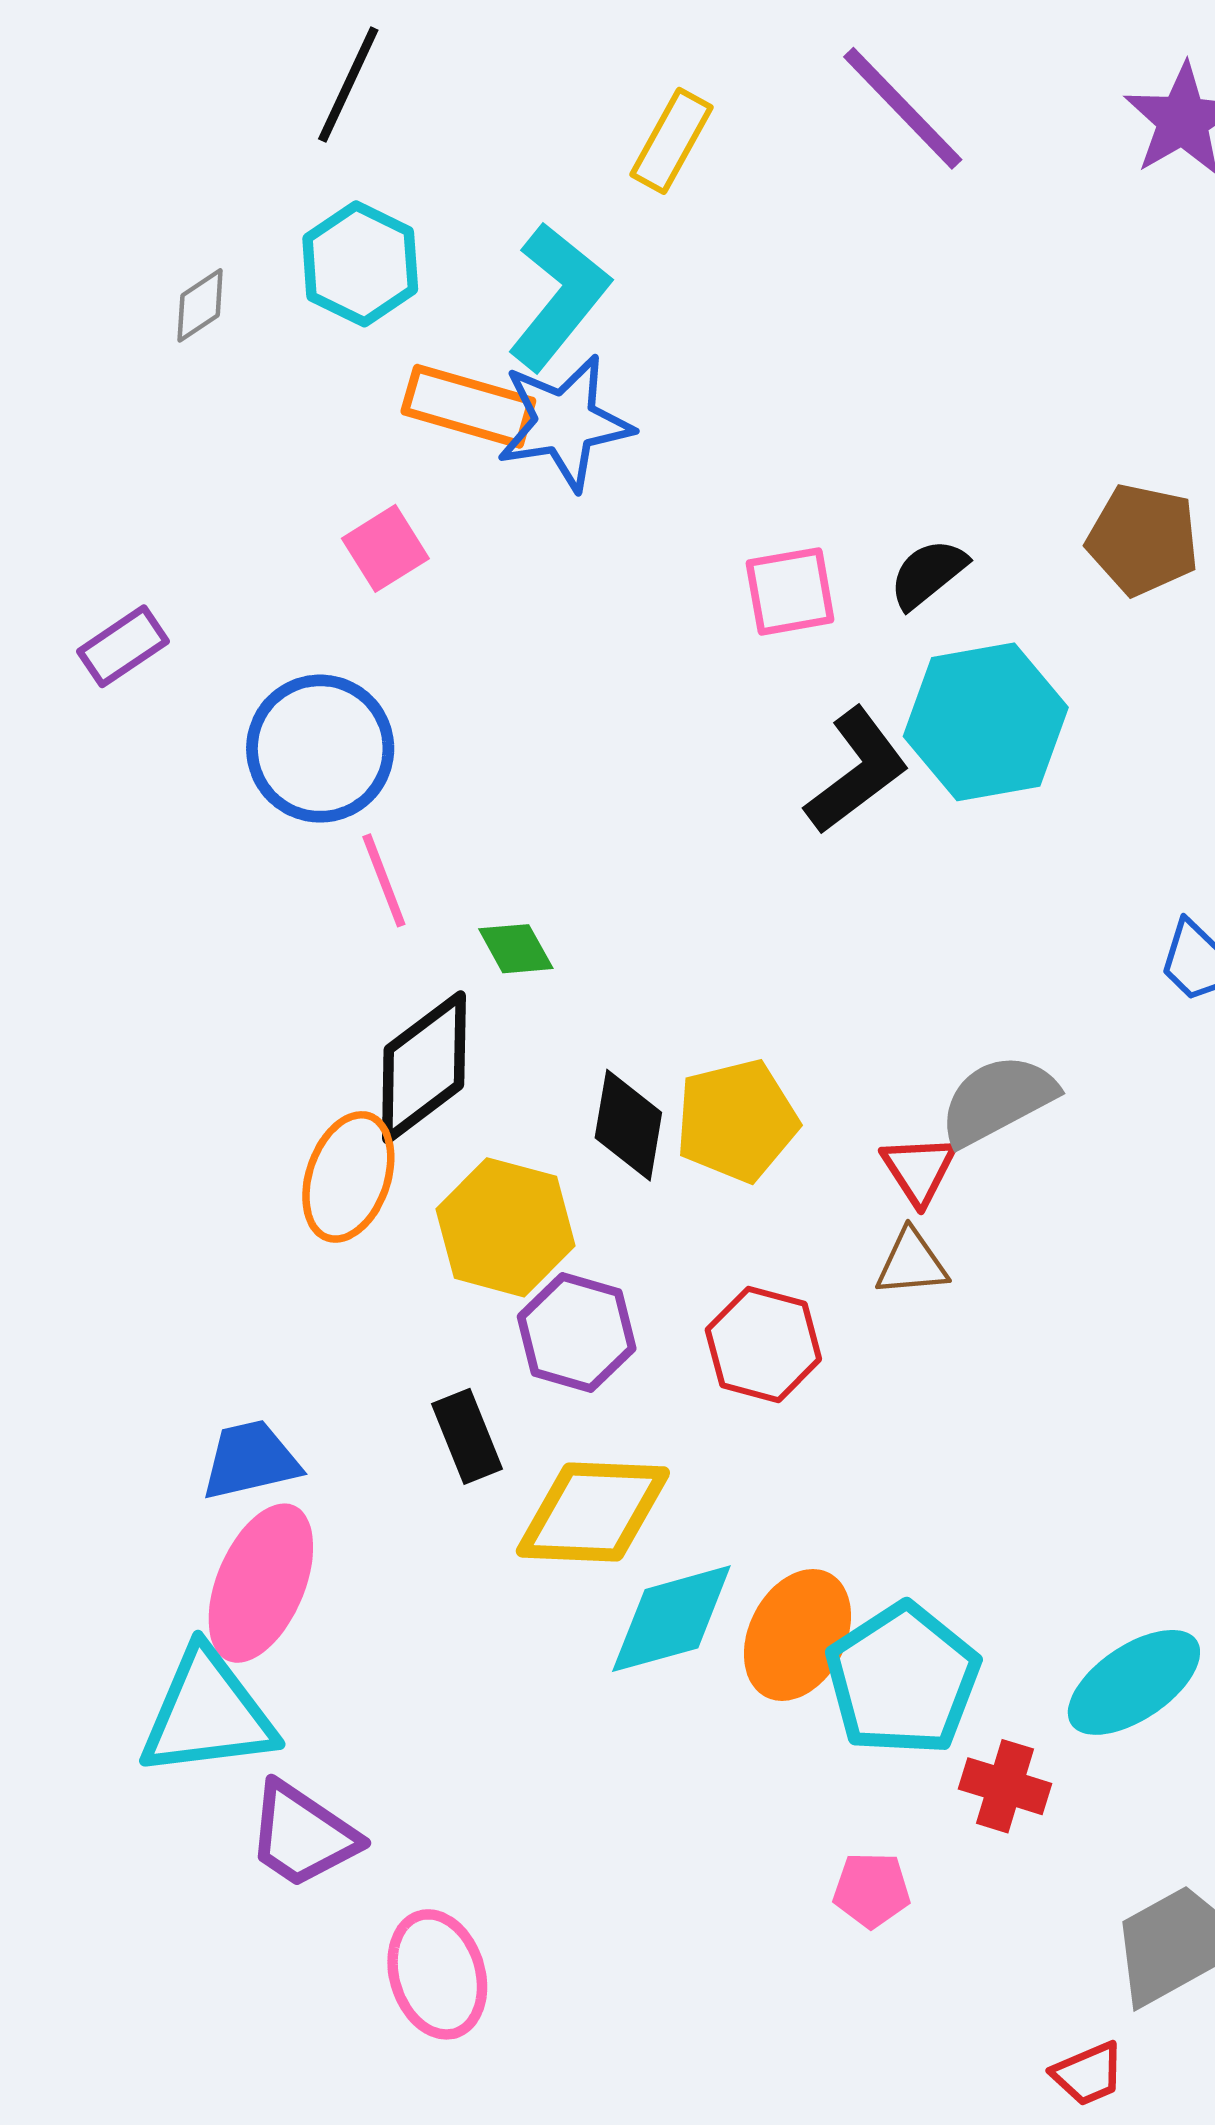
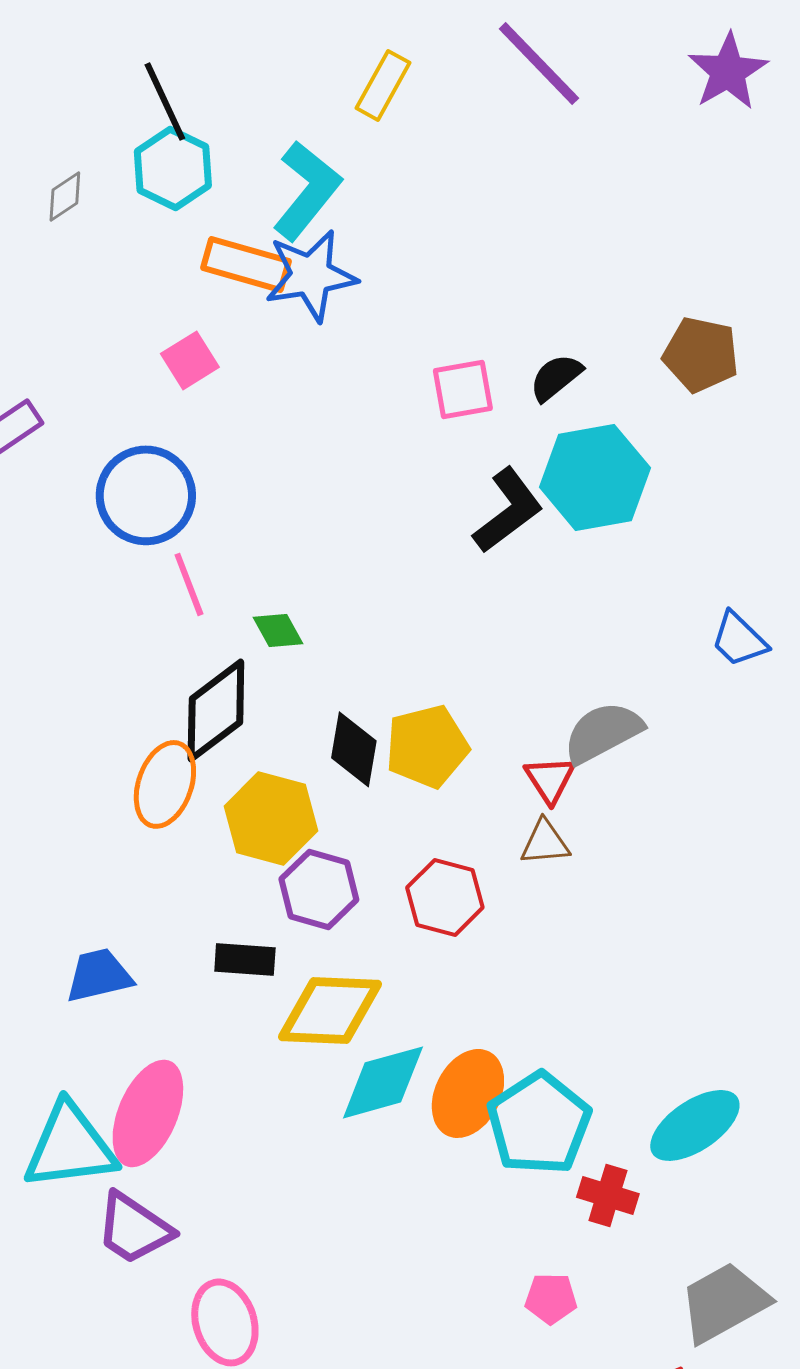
black line: (348, 84) -> (165, 101), moved, turned -50
black rectangle: (467, 1436) -> (245, 959), turned -64
pink ellipse: (261, 1583) -> (148, 1113), moved
pink pentagon: (872, 1890) -> (551, 1298), moved

